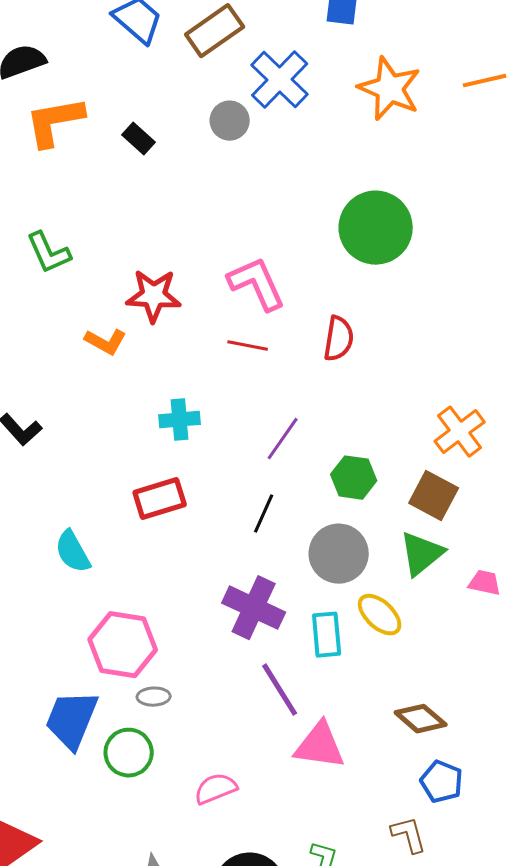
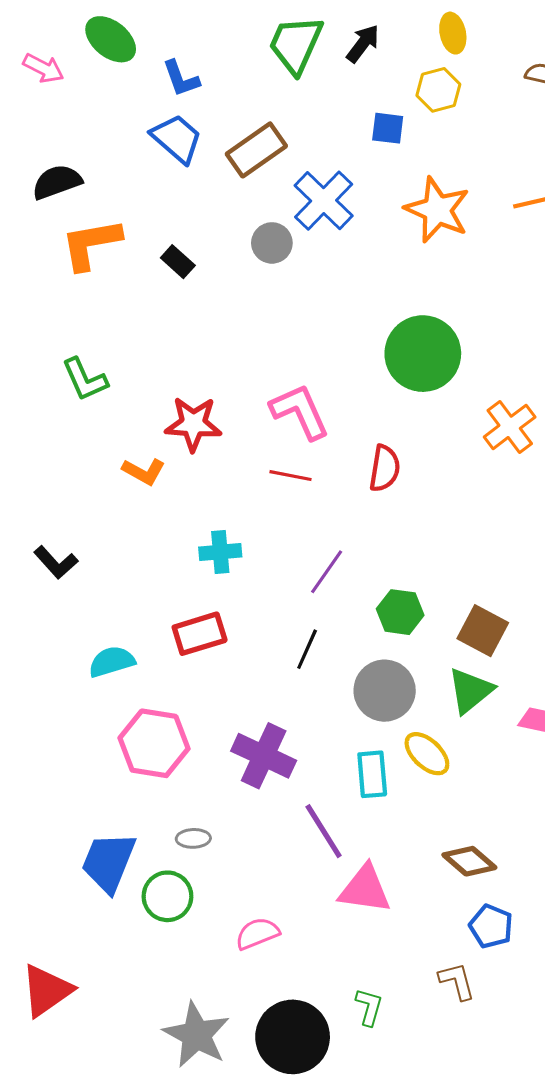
orange cross: (460, 432) -> (510, 427), moved
cyan semicircle: (73, 552) -> (112, 662), moved, turned 102
purple cross: (254, 608) -> (264, 756), moved
pink hexagon: (123, 645) -> (154, 743), moved

